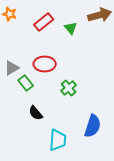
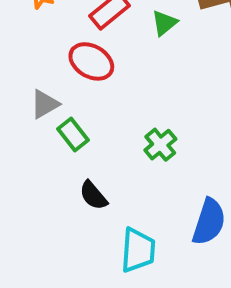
green triangle: (71, 28) -> (164, 23), turned 32
red ellipse: (45, 64) -> (91, 61), moved, turned 30

